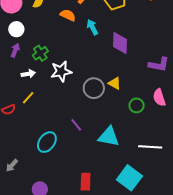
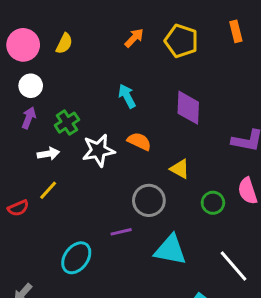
orange semicircle: (68, 15) -> (139, 141), moved
cyan arrow: (92, 27) -> (127, 96), moved
gray circle: (94, 88) -> (149, 200), moved
purple line: (76, 125) -> (121, 232), turned -64
white line: (150, 147) -> (233, 266), turned 45

